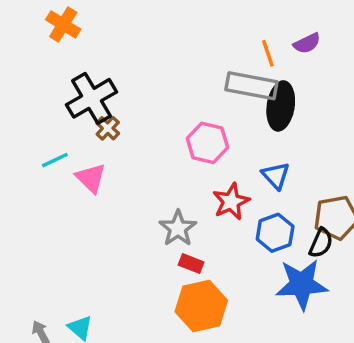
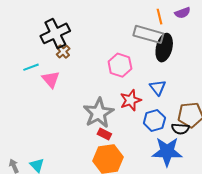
gray star: (178, 228) -> (98, 113), size x1.4
black semicircle: (321, 243) -> (180, 129), turned 66

